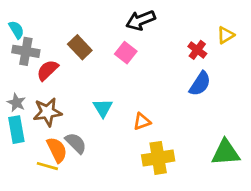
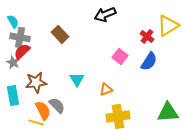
yellow triangle: (226, 35) -> (168, 25), size x1.6
pink square: (126, 53) -> (120, 56), moved
red semicircle: (47, 70) -> (22, 51), moved
gray star: (16, 103) -> (13, 62), moved

